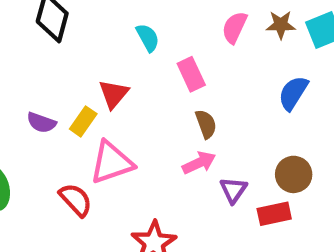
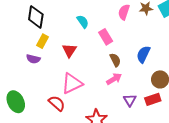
blue semicircle: (293, 93) -> (143, 54), moved
yellow rectangle: (83, 121) -> (42, 41), moved
purple semicircle: (41, 123) -> (33, 59), moved
purple triangle: (233, 190) -> (130, 100), moved

